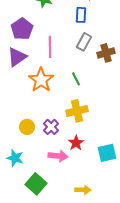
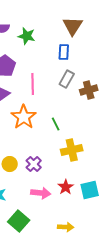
green line: (76, 79) -> (56, 124), moved
yellow cross: (77, 111) -> (72, 150), moved
red star: (76, 143) -> (66, 187), moved

